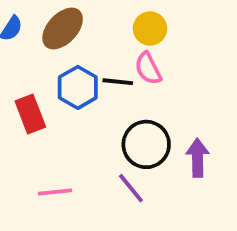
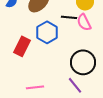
black line: (118, 82) -> (69, 17), moved
red rectangle: (30, 114) -> (22, 46), turned 48

